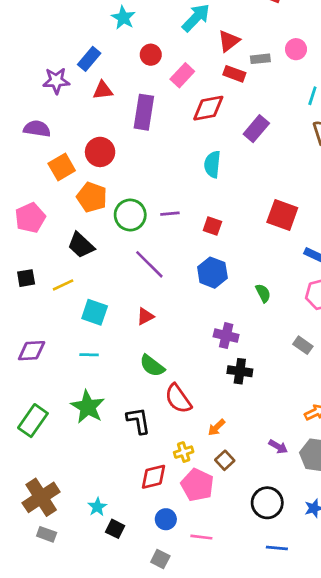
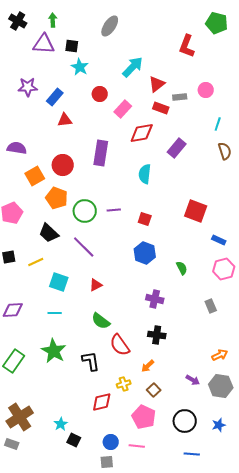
purple star: (56, 81) -> (28, 87), moved
purple rectangle: (144, 112) -> (101, 153), moved
purple line: (149, 264) -> (84, 247), moved
gray rectangle: (303, 345) -> (211, 306), turned 32
black cross: (240, 371) -> (157, 335), moved
pink pentagon: (197, 485) -> (144, 417), moved
blue circle: (166, 519) -> (111, 442), moved
gray rectangle: (47, 534) -> (12, 444), moved
gray square: (160, 559) -> (107, 462), turned -32

